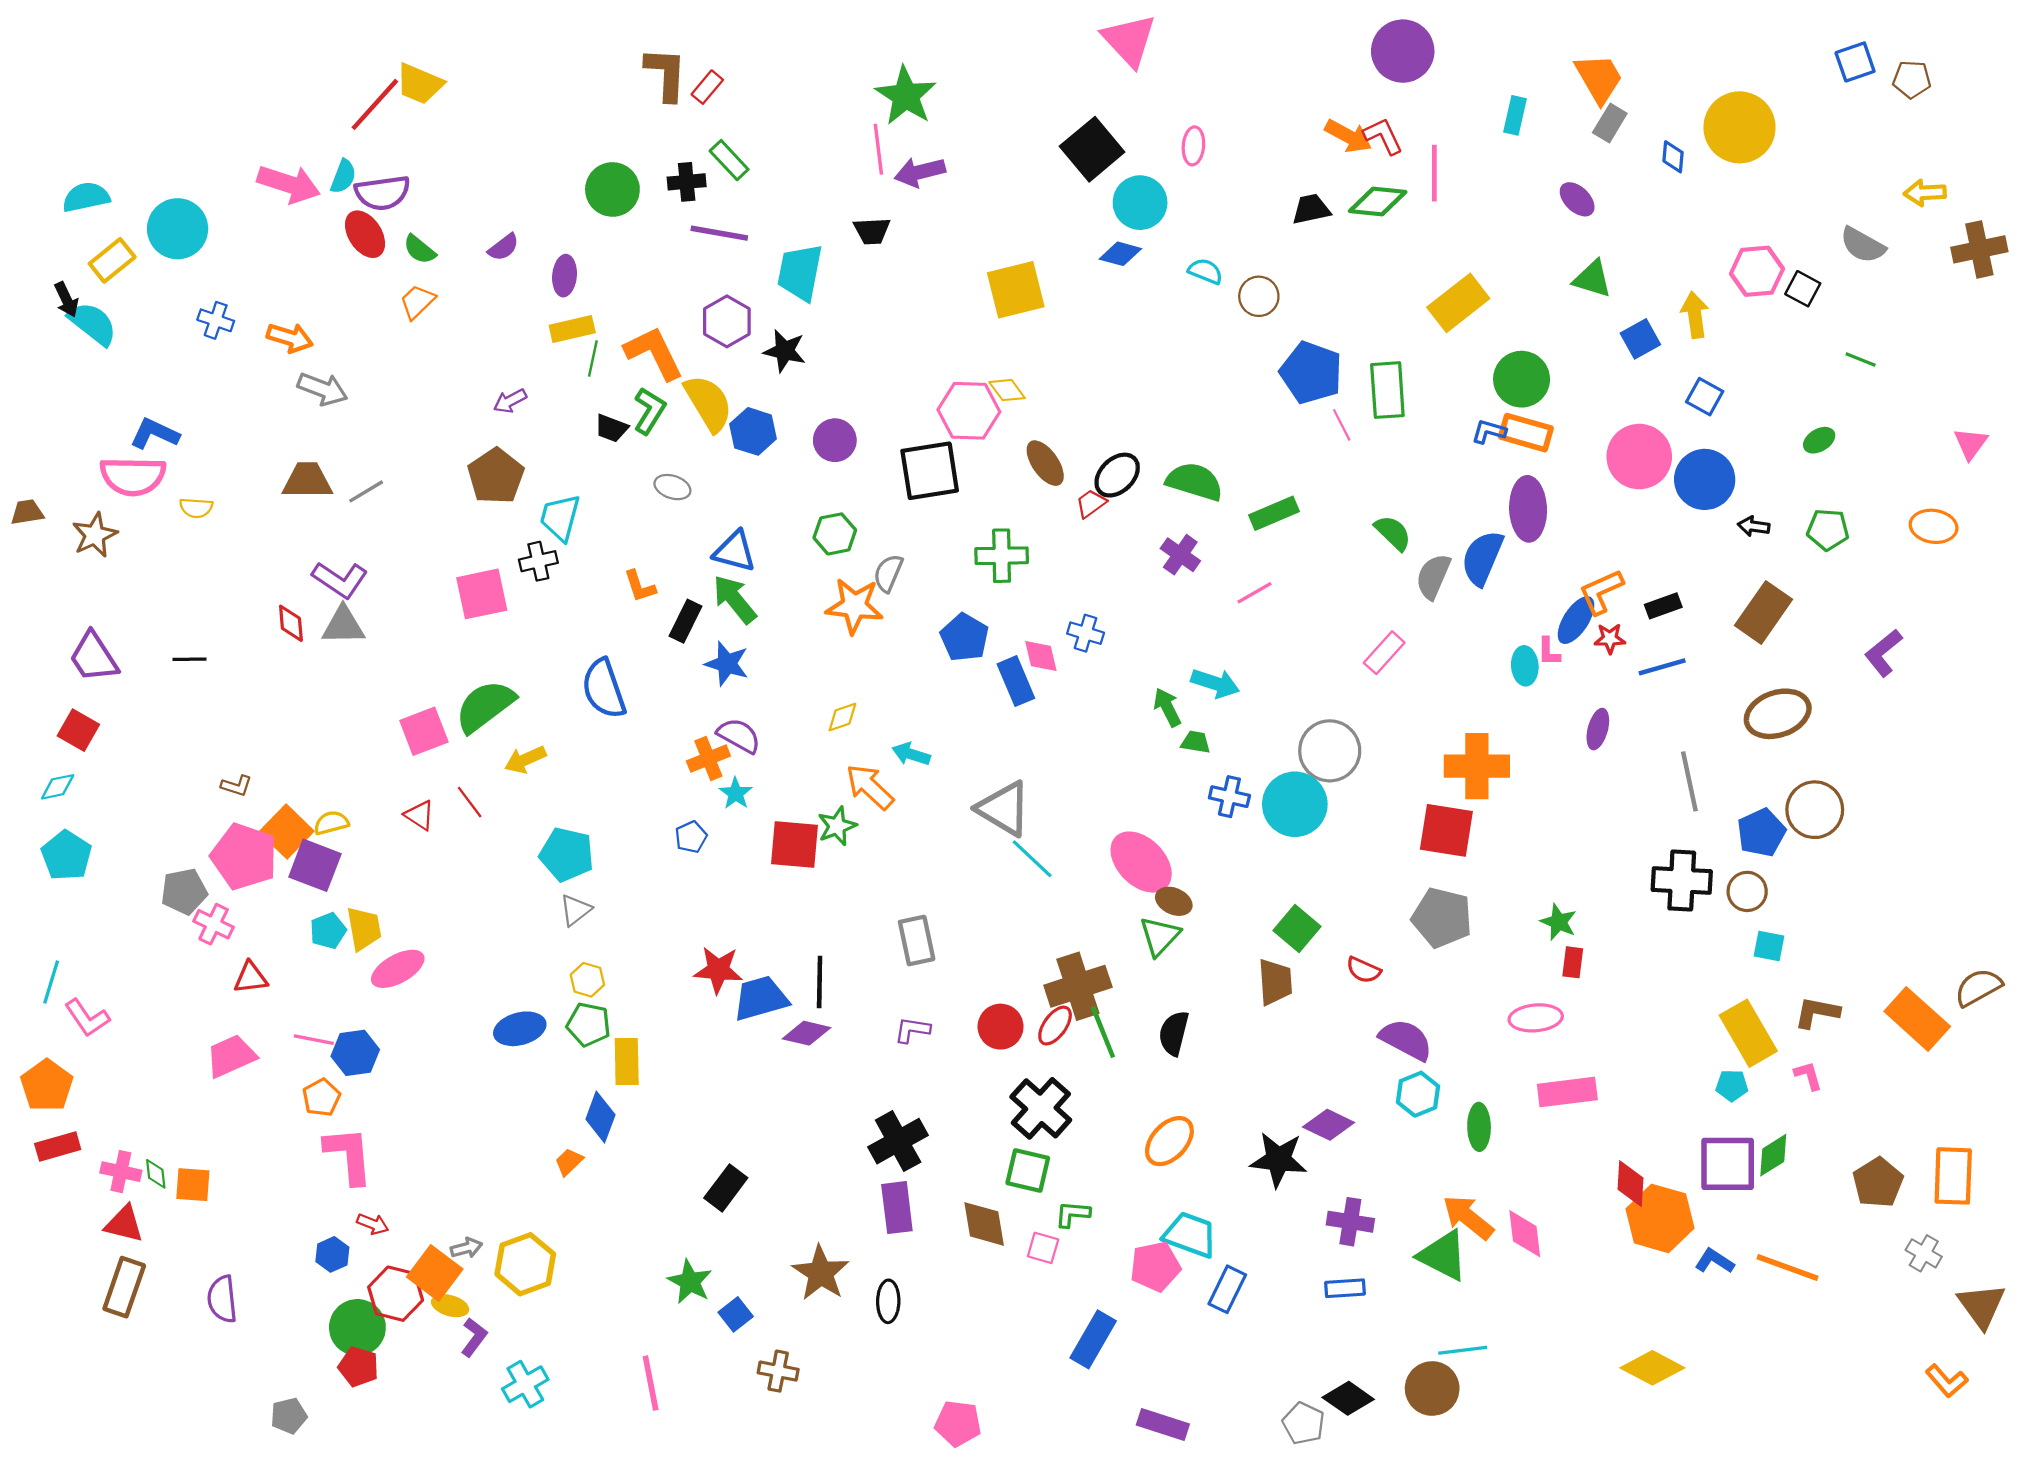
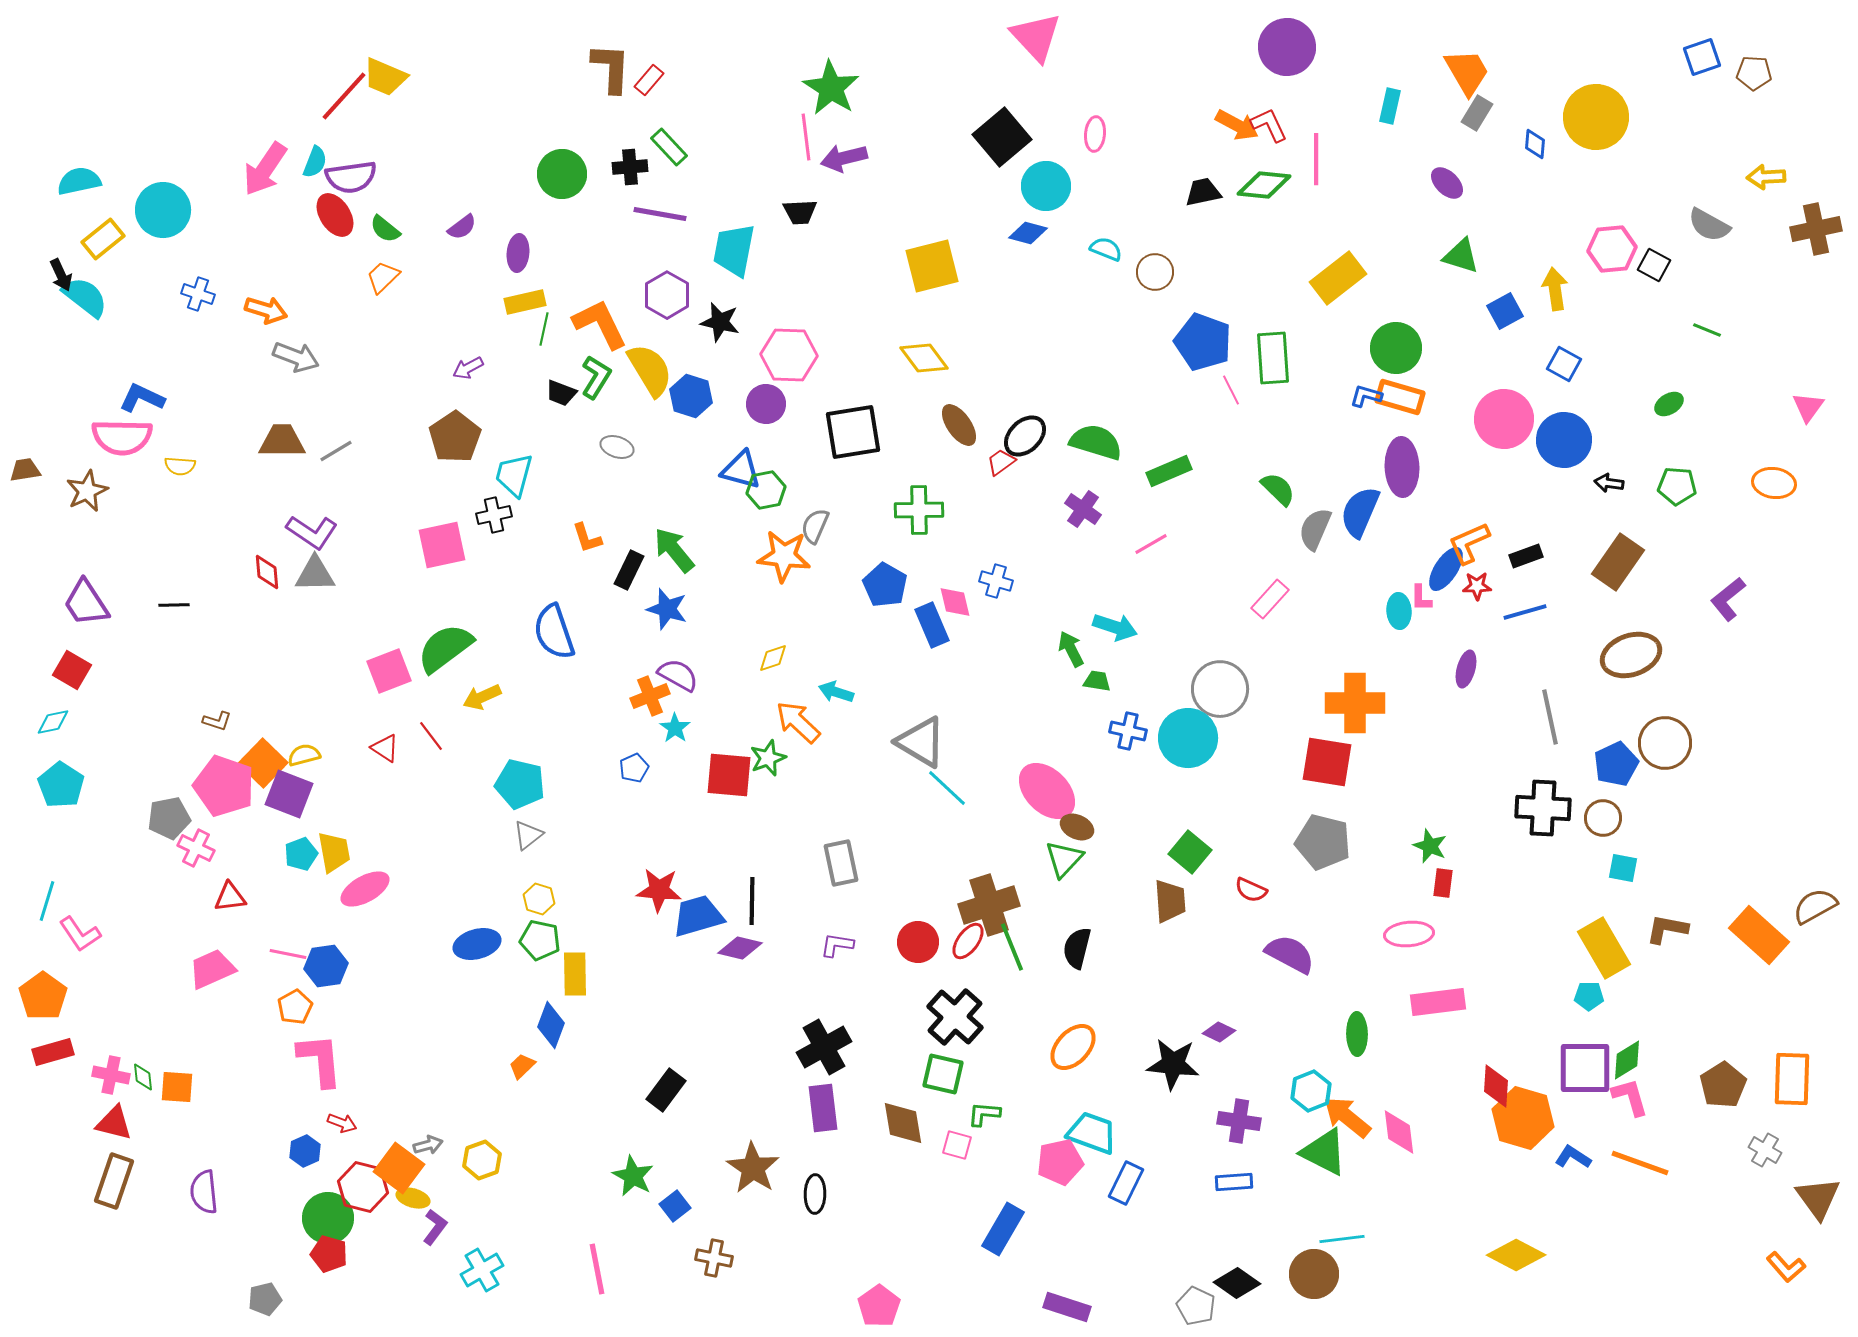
pink arrow: (289, 184) -> (265, 169), turned 106
yellow diamond: (1007, 390) -> (924, 358), size x1.4
pink hexagon: (969, 411) -> (789, 355), moved
blue triangle: (735, 551) -> (741, 470), moved
pink L-shape: (1808, 1076) -> (1630, 1097), moved, size x1.4
cyan hexagon: (1418, 1094) -> (1311, 1091), moved
purple diamond: (1329, 1125) -> (1219, 1032), size x0.7
yellow hexagon: (525, 1264) -> (482, 1160), size x0.7
pink pentagon: (958, 1423) -> (879, 1306), turned 30

